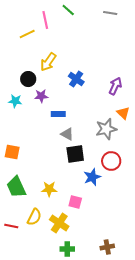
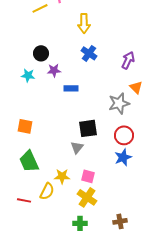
yellow arrow: (48, 62) -> (84, 23), moved, turned -36
gray triangle: (67, 134) -> (77, 147), moved, turned 40
blue star: (92, 177) -> (123, 157), moved
yellow star: (49, 189) -> (62, 176), moved
yellow cross: (59, 223) -> (87, 197), moved

